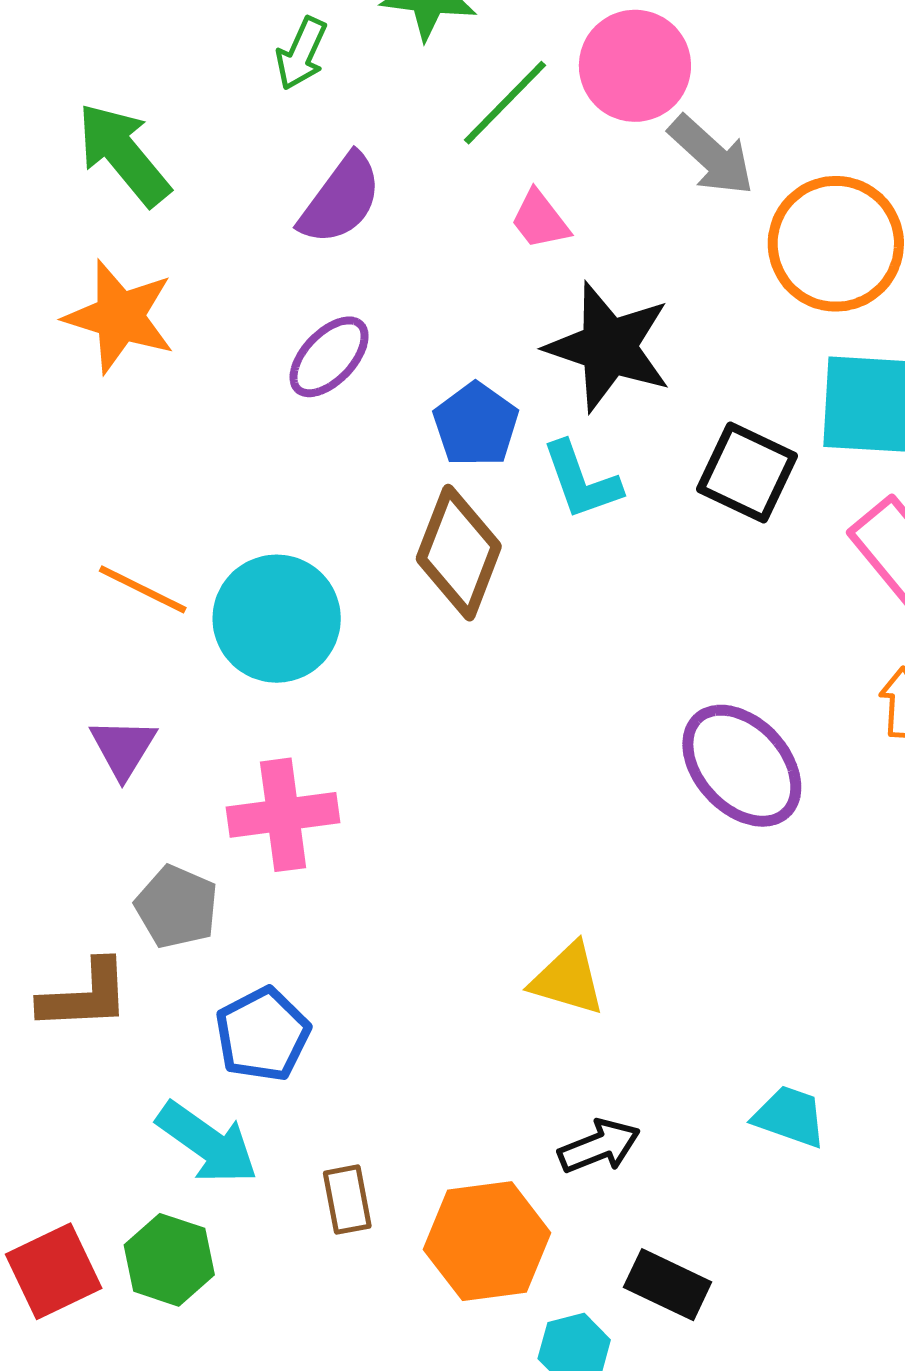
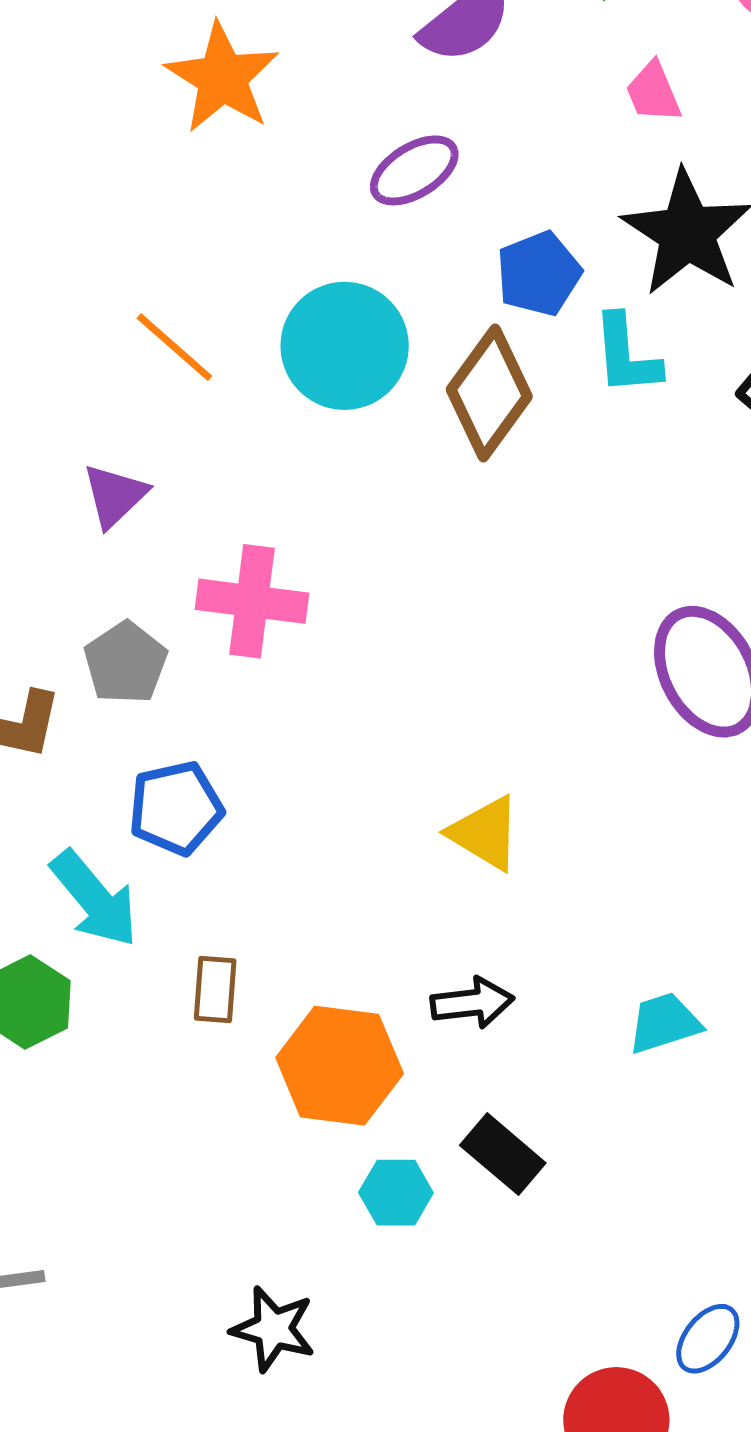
cyan circle: (277, 619) -> (345, 346), moved
cyan trapezoid: (790, 1116) -> (664, 1023), turned -52

